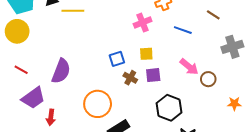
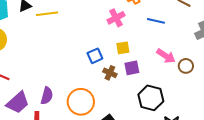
purple semicircle: (61, 71) -> (47, 96), moved, size x0.7

